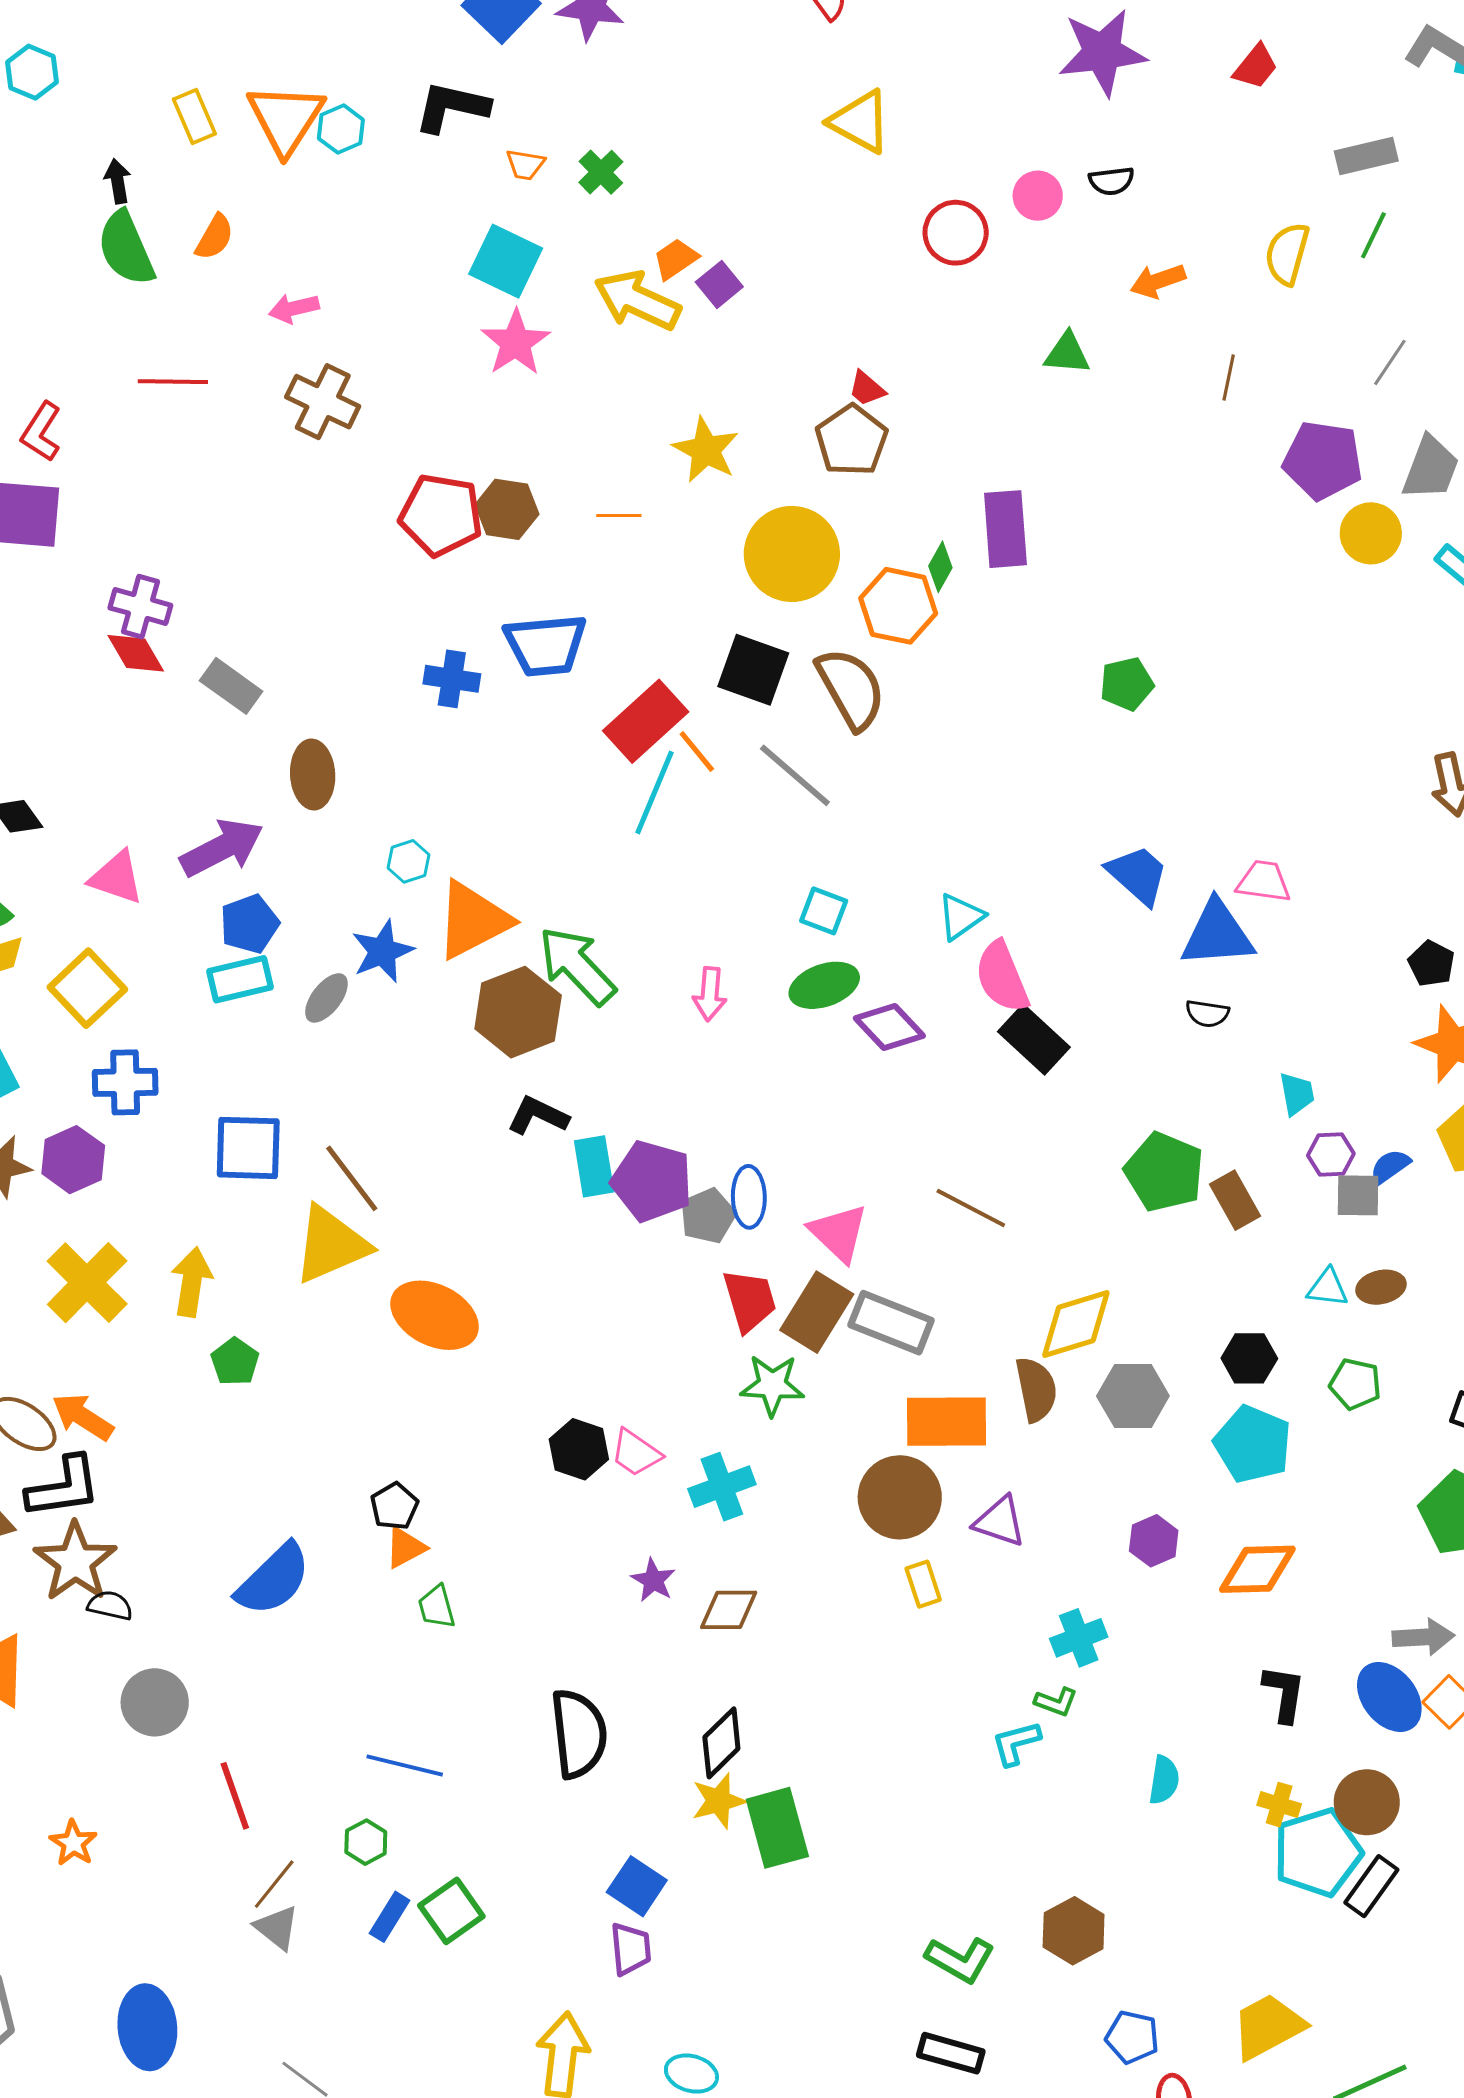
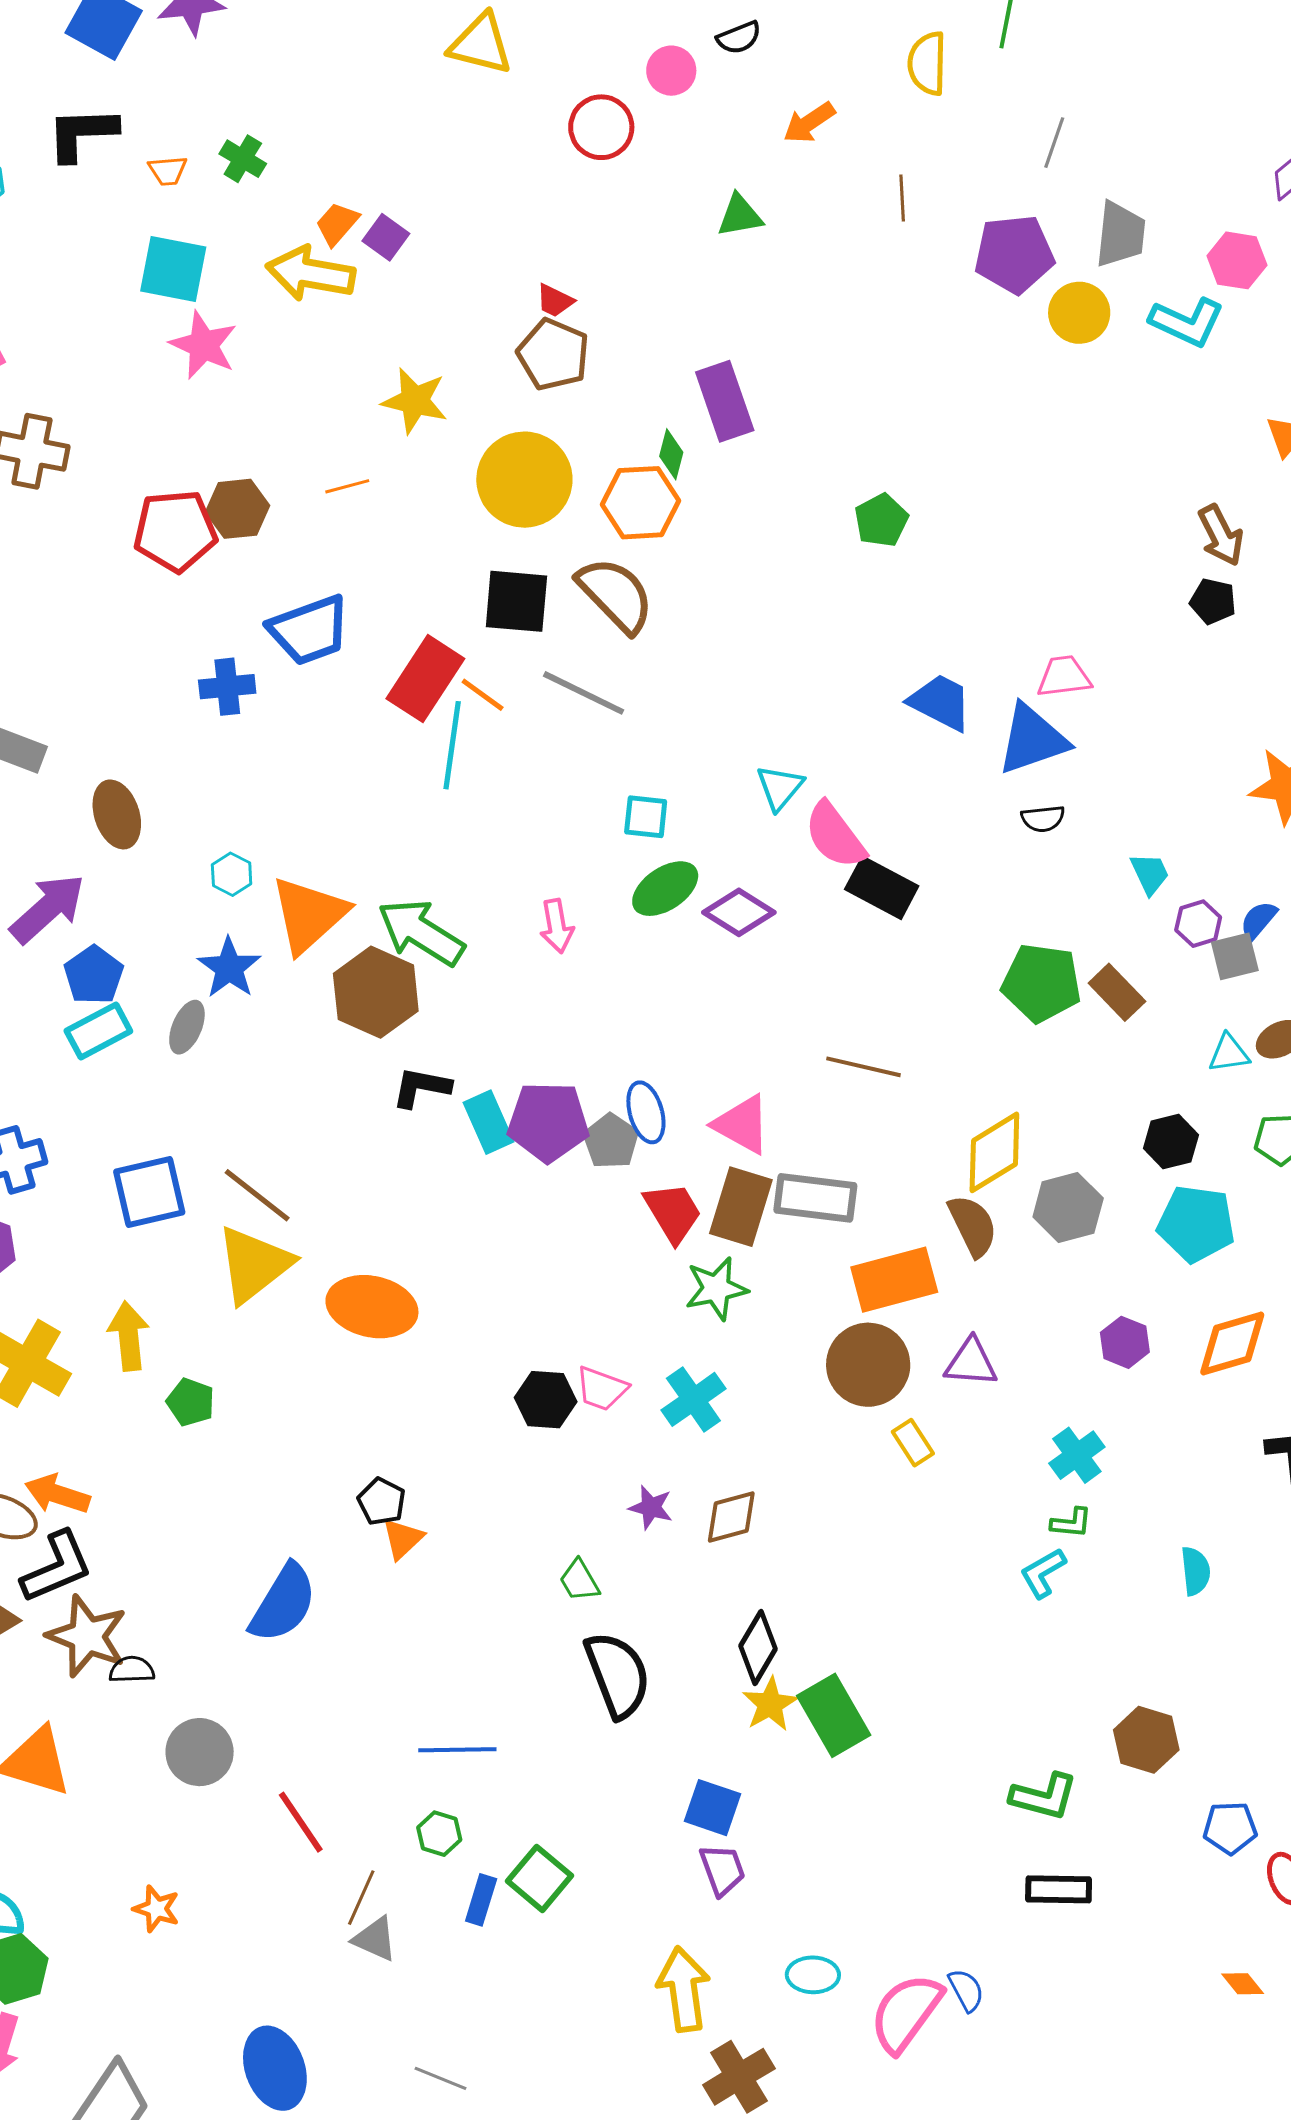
black pentagon: (1431, 964) -> (1213, 601), moved
green trapezoid: (437, 1607) -> (579, 1581), moved

